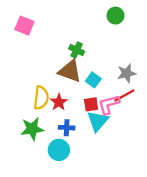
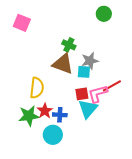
gray star: (127, 73) -> (90, 61), moved
cyan square: (93, 80) -> (84, 72), turned -32
red star: (59, 102) -> (45, 111), moved

